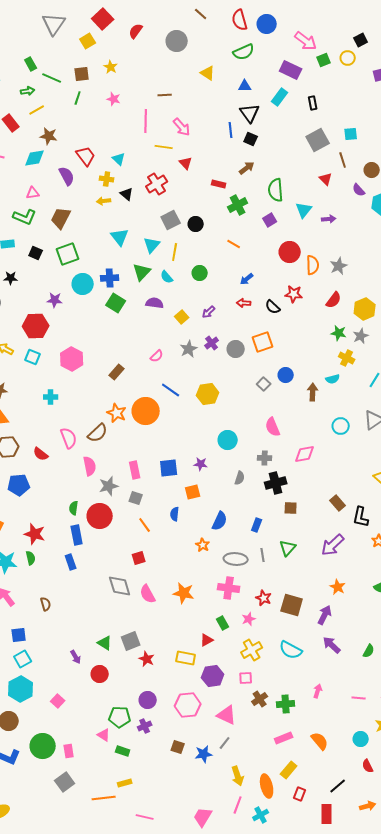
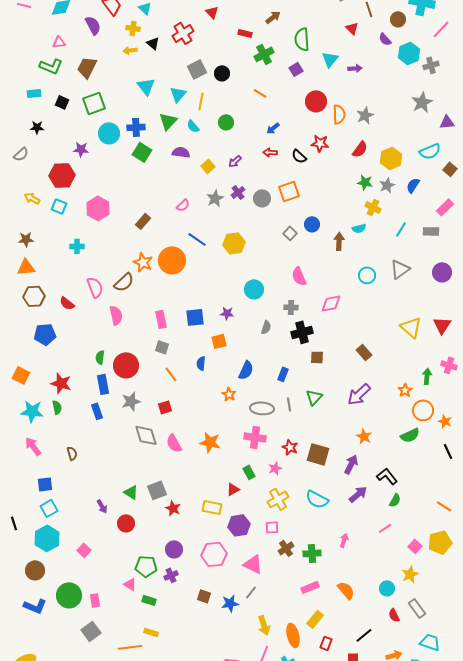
gray star: (109, 486) -> (131, 401), moved
black L-shape: (361, 517) -> (387, 476), moved, turned 130
purple arrow: (332, 645) -> (358, 494), turned 96
pink line: (359, 698) -> (385, 528), moved, turned -40
yellow rectangle: (125, 783) -> (151, 632), turned 32

